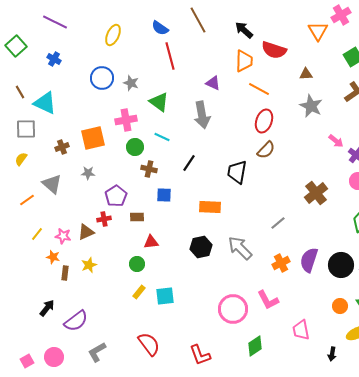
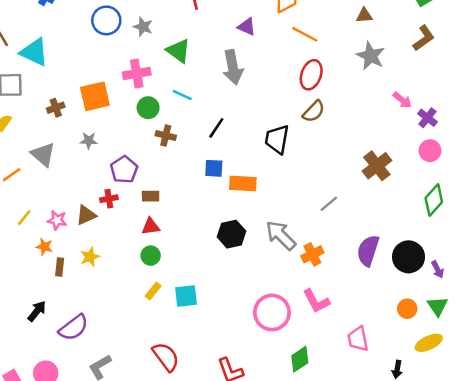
blue square: (164, 195) -> (214, 168), moved
red triangle: (151, 242) -> (151, 227), moved
orange cross: (281, 263) -> (312, 254), moved

